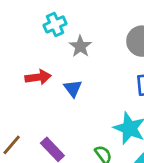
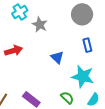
blue triangle: (73, 88) -> (57, 57), moved

